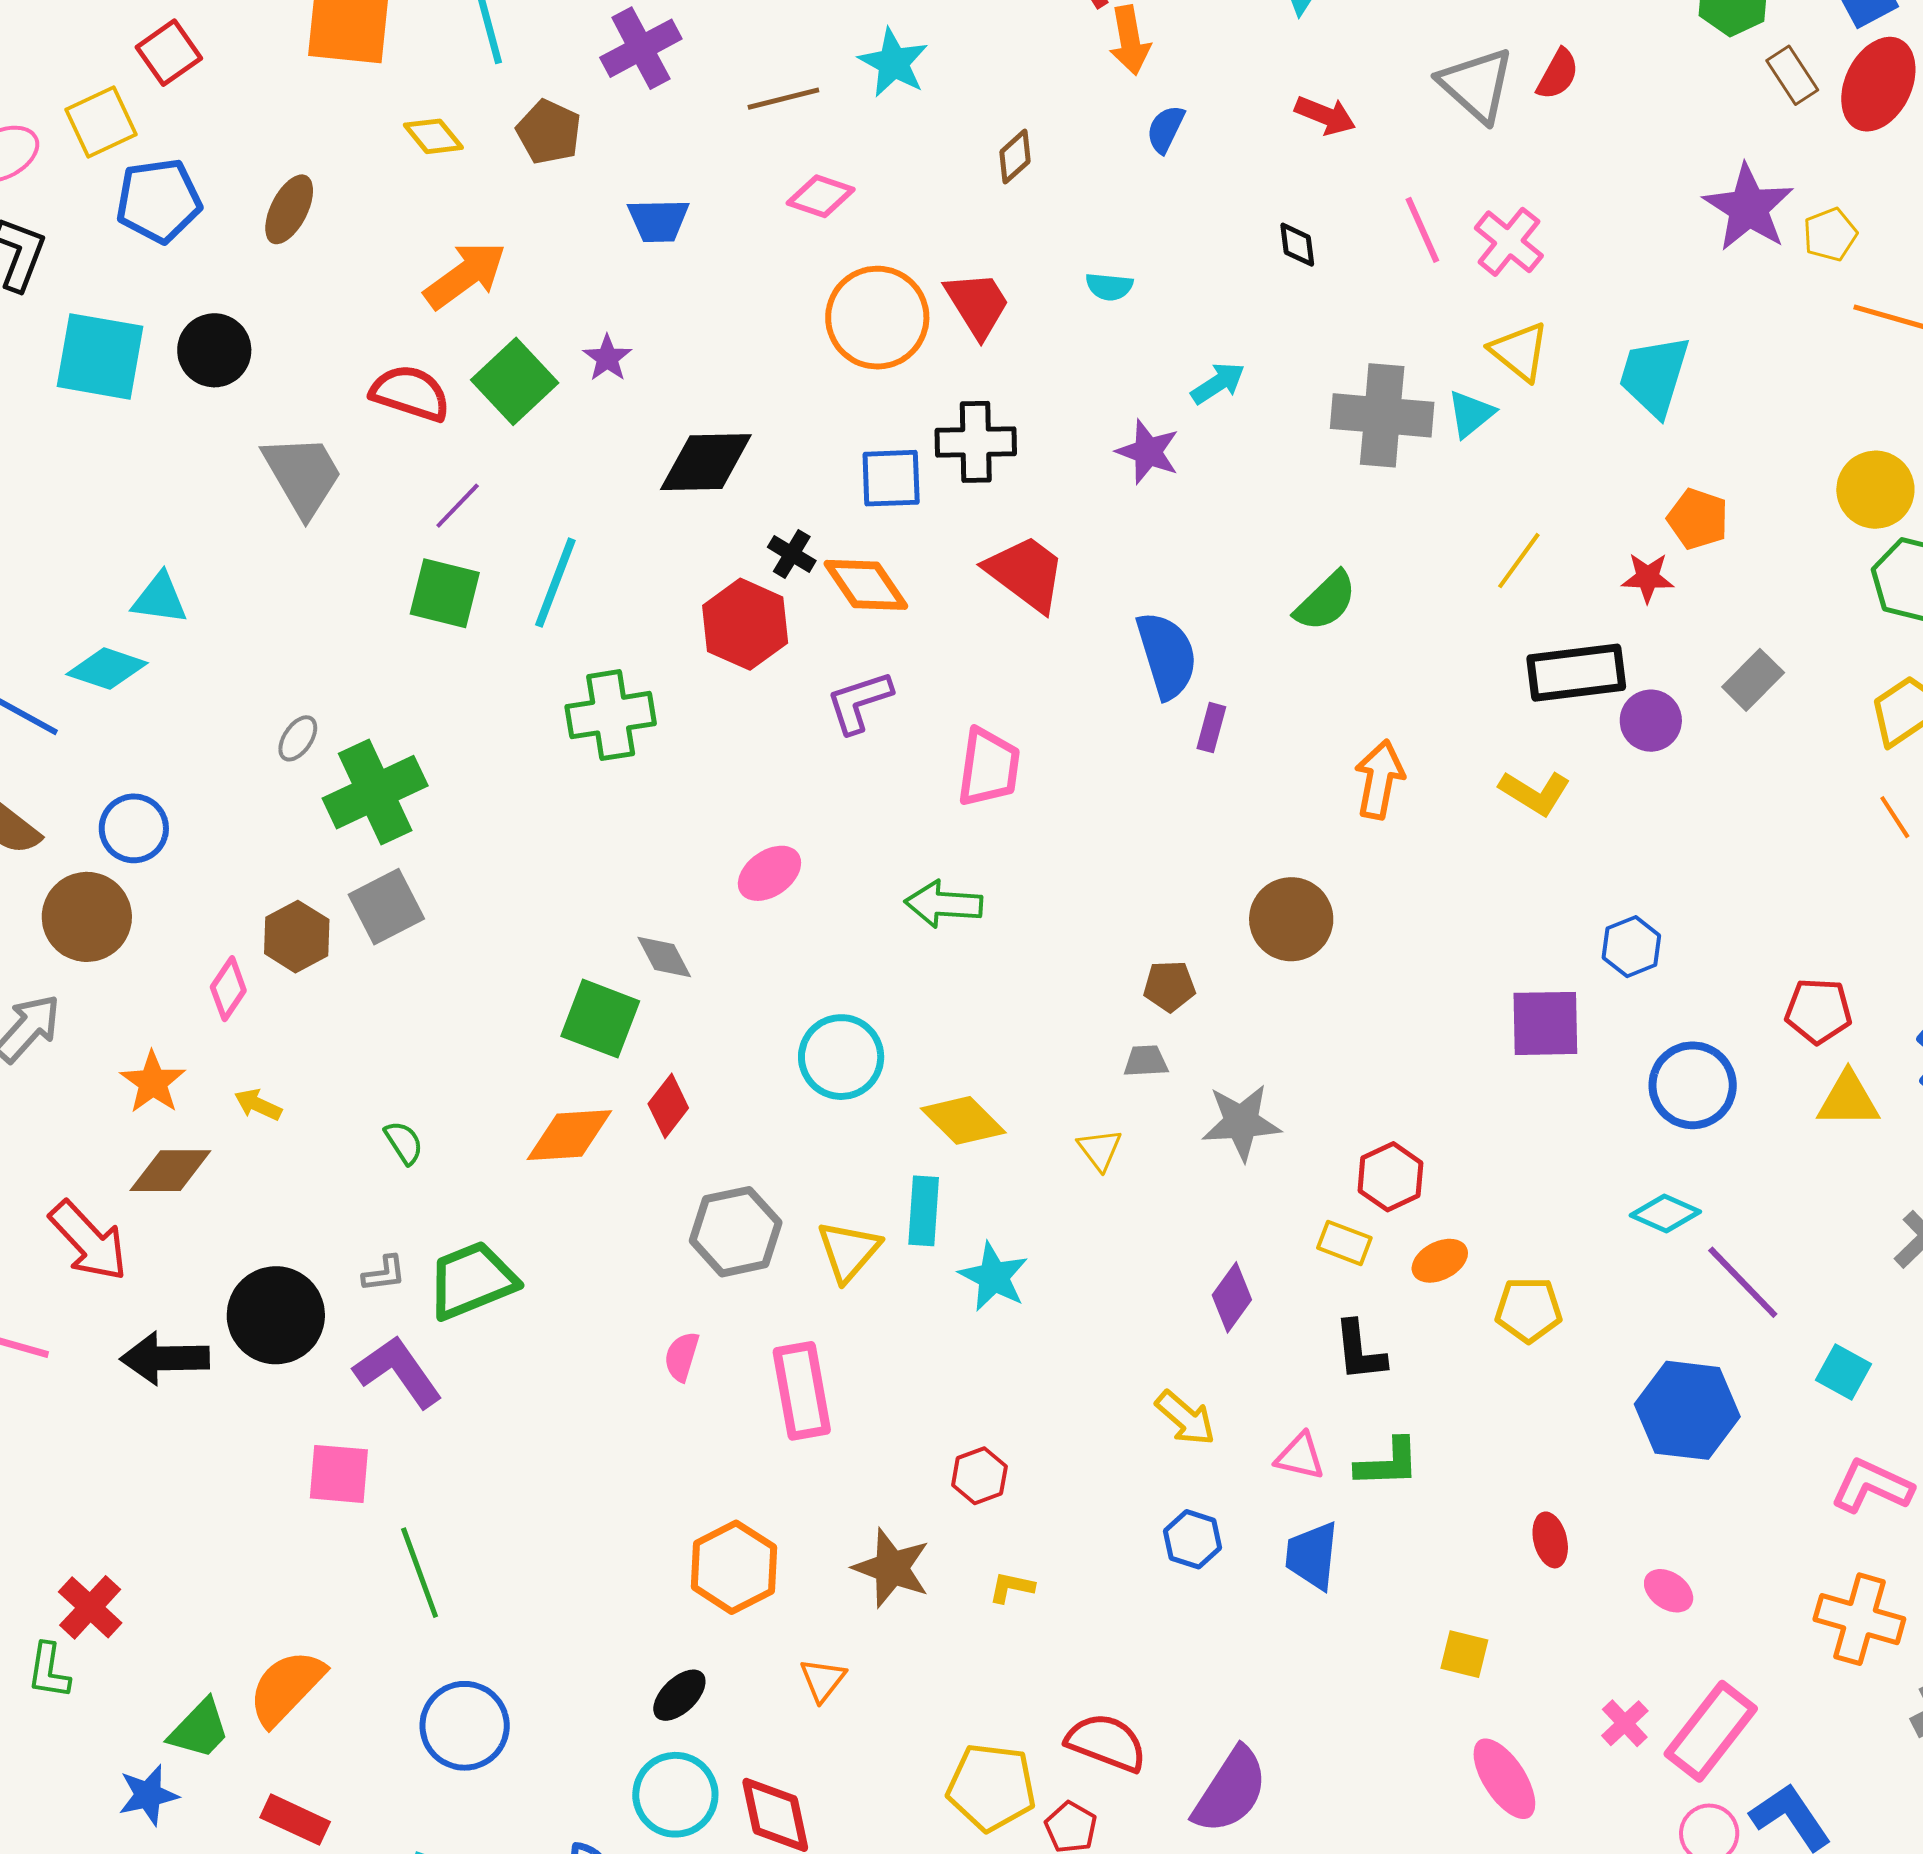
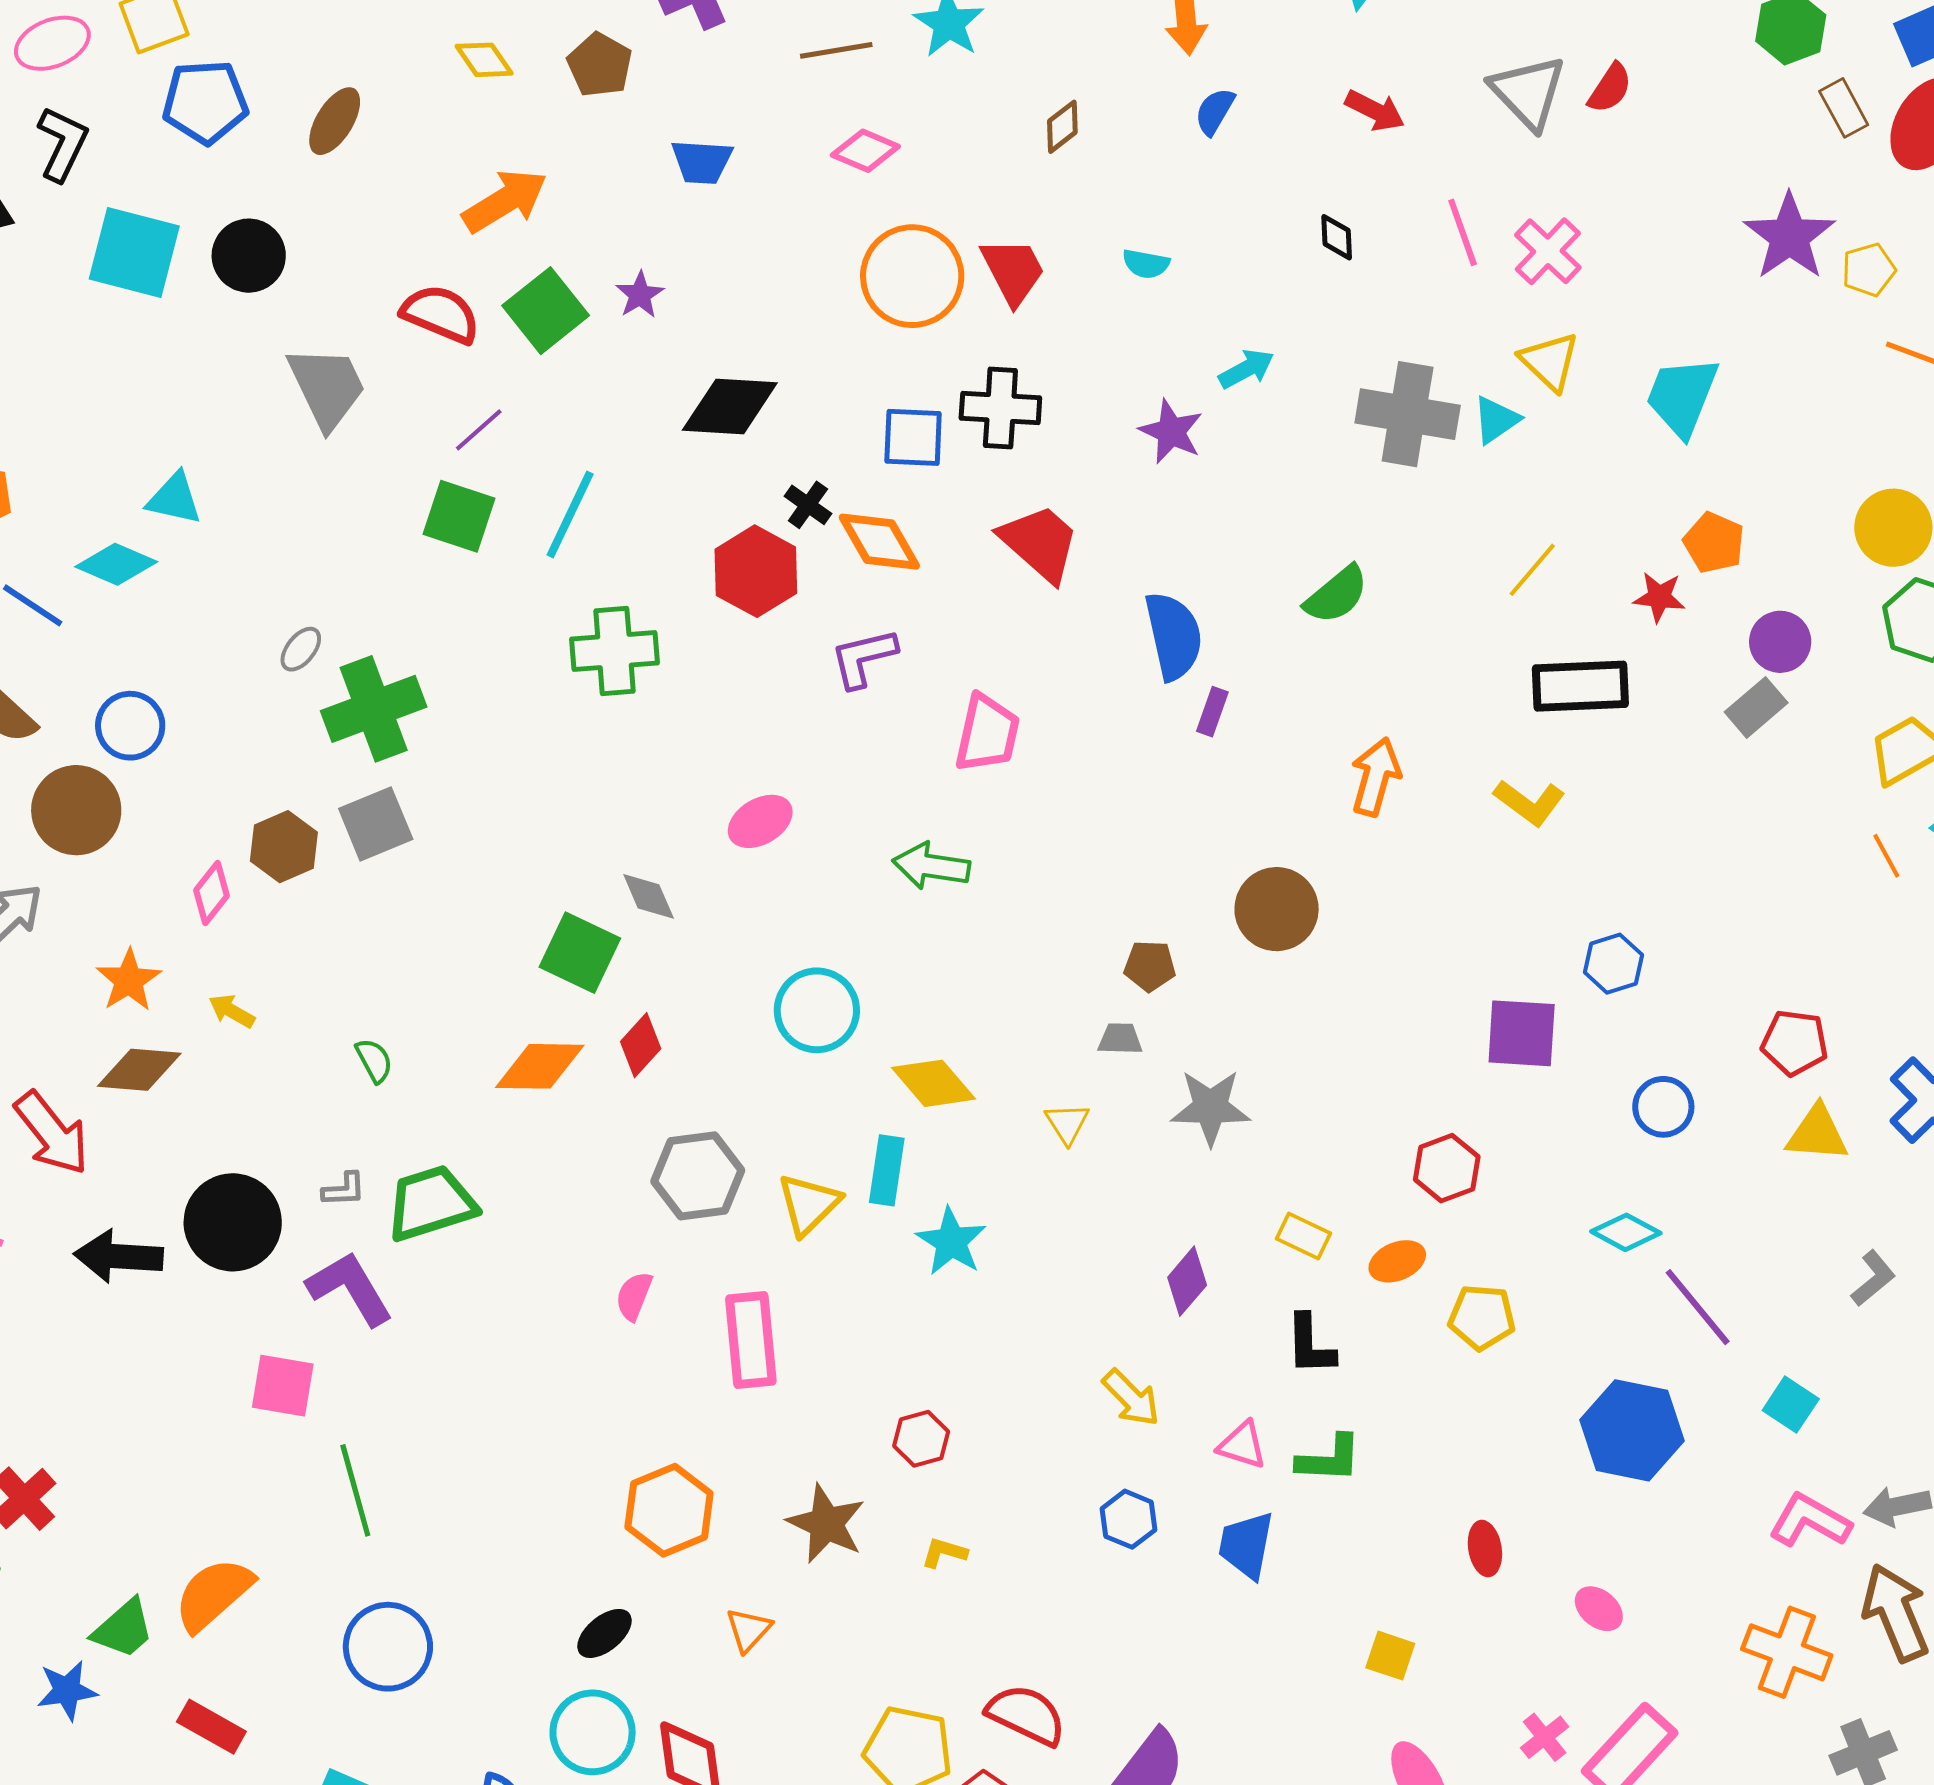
purple circle: (1651, 721) -> (1780, 642), moved
blue circle: (1693, 1085) -> (1663, 1107), size x0.7
red hexagon: (1390, 1177) -> (1447, 1168), moved

